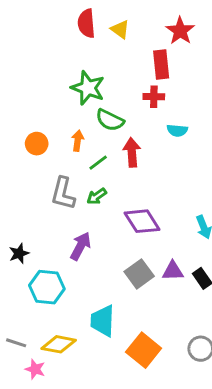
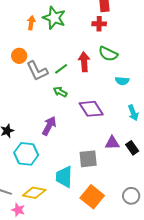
green semicircle: (110, 120) -> (108, 54), moved
cyan semicircle: (177, 130) -> (122, 81), moved
orange arrow: (78, 141) -> (31, 23), moved
gray L-shape: (63, 193) -> (37, 71), moved, turned -40
green arrow: (97, 196) -> (60, 92), turned 64
gray square: (139, 274) -> (88, 159), moved, turned 30

